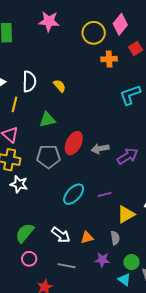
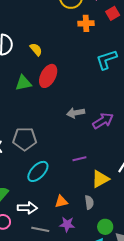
red ellipse: (74, 143) -> (48, 76), moved
gray pentagon: (48, 157) -> (25, 139), moved
cyan ellipse: (74, 194) -> (38, 171), moved
white arrow: (61, 235) -> (27, 208), moved, turned -36
purple star: (102, 260) -> (67, 224), moved

